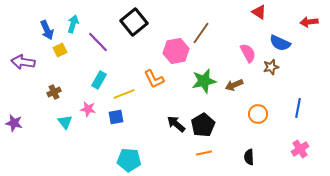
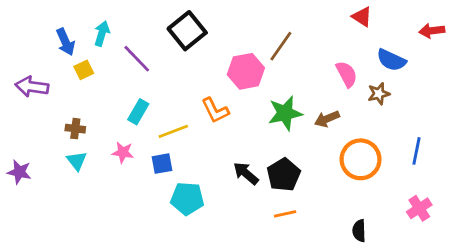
brown cross: (54, 92) -> (75, 129), turned 32
orange circle: (258, 114) -> (361, 159), size x1.5
cyan triangle: (65, 122) -> (77, 161), moved
black semicircle: (249, 157) -> (359, 231), moved
cyan pentagon: (129, 160) -> (187, 199), moved

